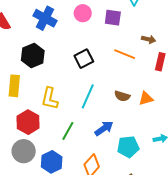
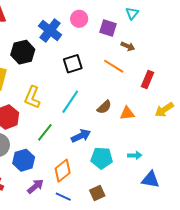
blue cross: (45, 18) -> (50, 30), moved
brown arrow: (149, 39) -> (128, 46), moved
brown semicircle: (122, 96) -> (104, 107), turned -70

